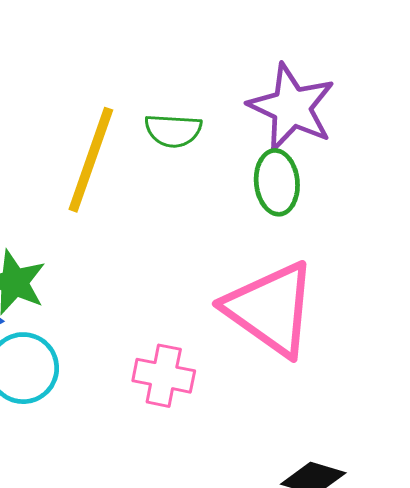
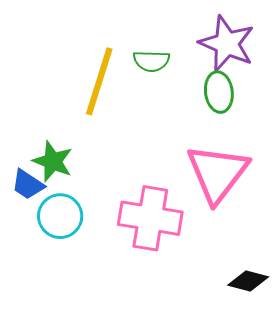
pink triangle: (271, 309) -> (217, 173), turned 34
pink cross: (164, 376) -> (150, 218), size x1.6

